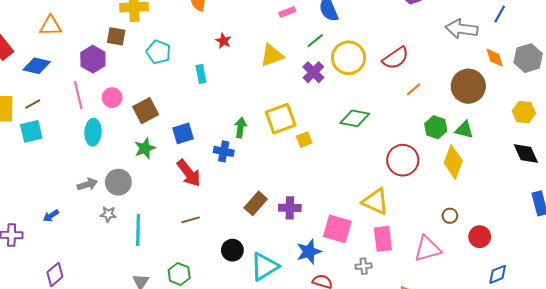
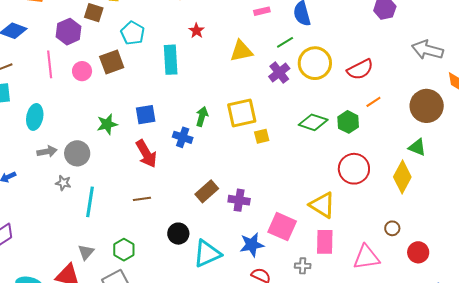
cyan rectangle: (201, 74) -> (171, 60), size x1.6
brown square: (146, 111) -> (112, 62), moved
green hexagon: (436, 127) -> (348, 122), moved
cyan ellipse: (93, 132) -> (35, 117), moved

